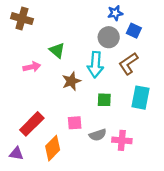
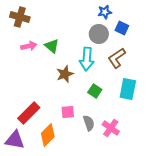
pink arrow: (32, 67) -> (29, 46), moved
green square: (104, 100) -> (95, 91), turned 32
gray semicircle: (98, 135) -> (89, 123), turned -91
pink cross: (122, 140) -> (111, 128), turned 30
purple triangle: (16, 154) -> (15, 140), size x1.5

